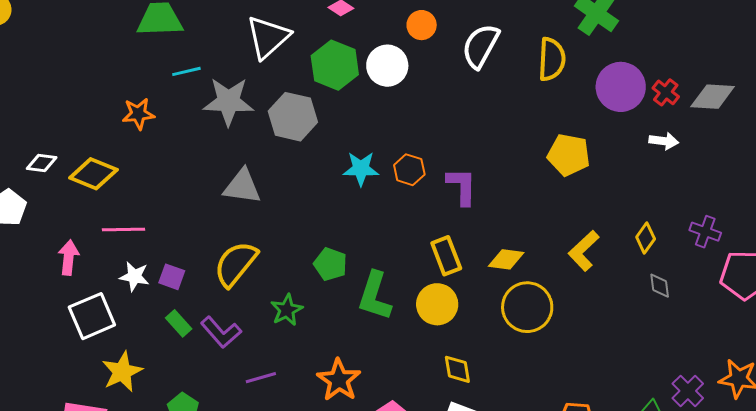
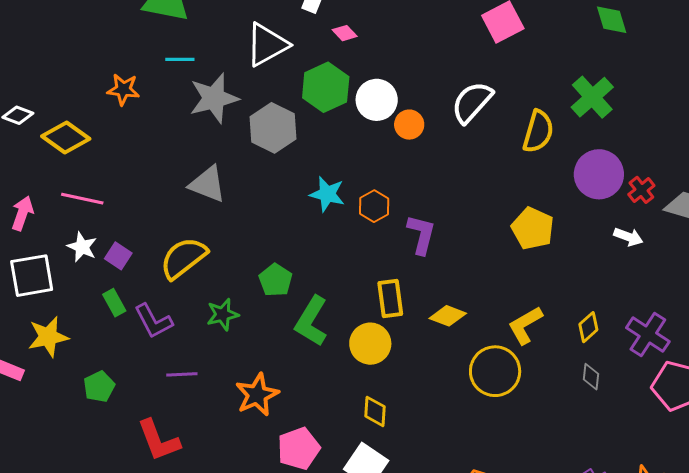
orange circle: (422, 25) -> (409, 125), moved
gray star: (228, 102) -> (214, 98), turned -30
purple cross: (705, 232) -> (648, 335), size x1.4
yellow circle: (527, 307) -> (495, 371), moved

